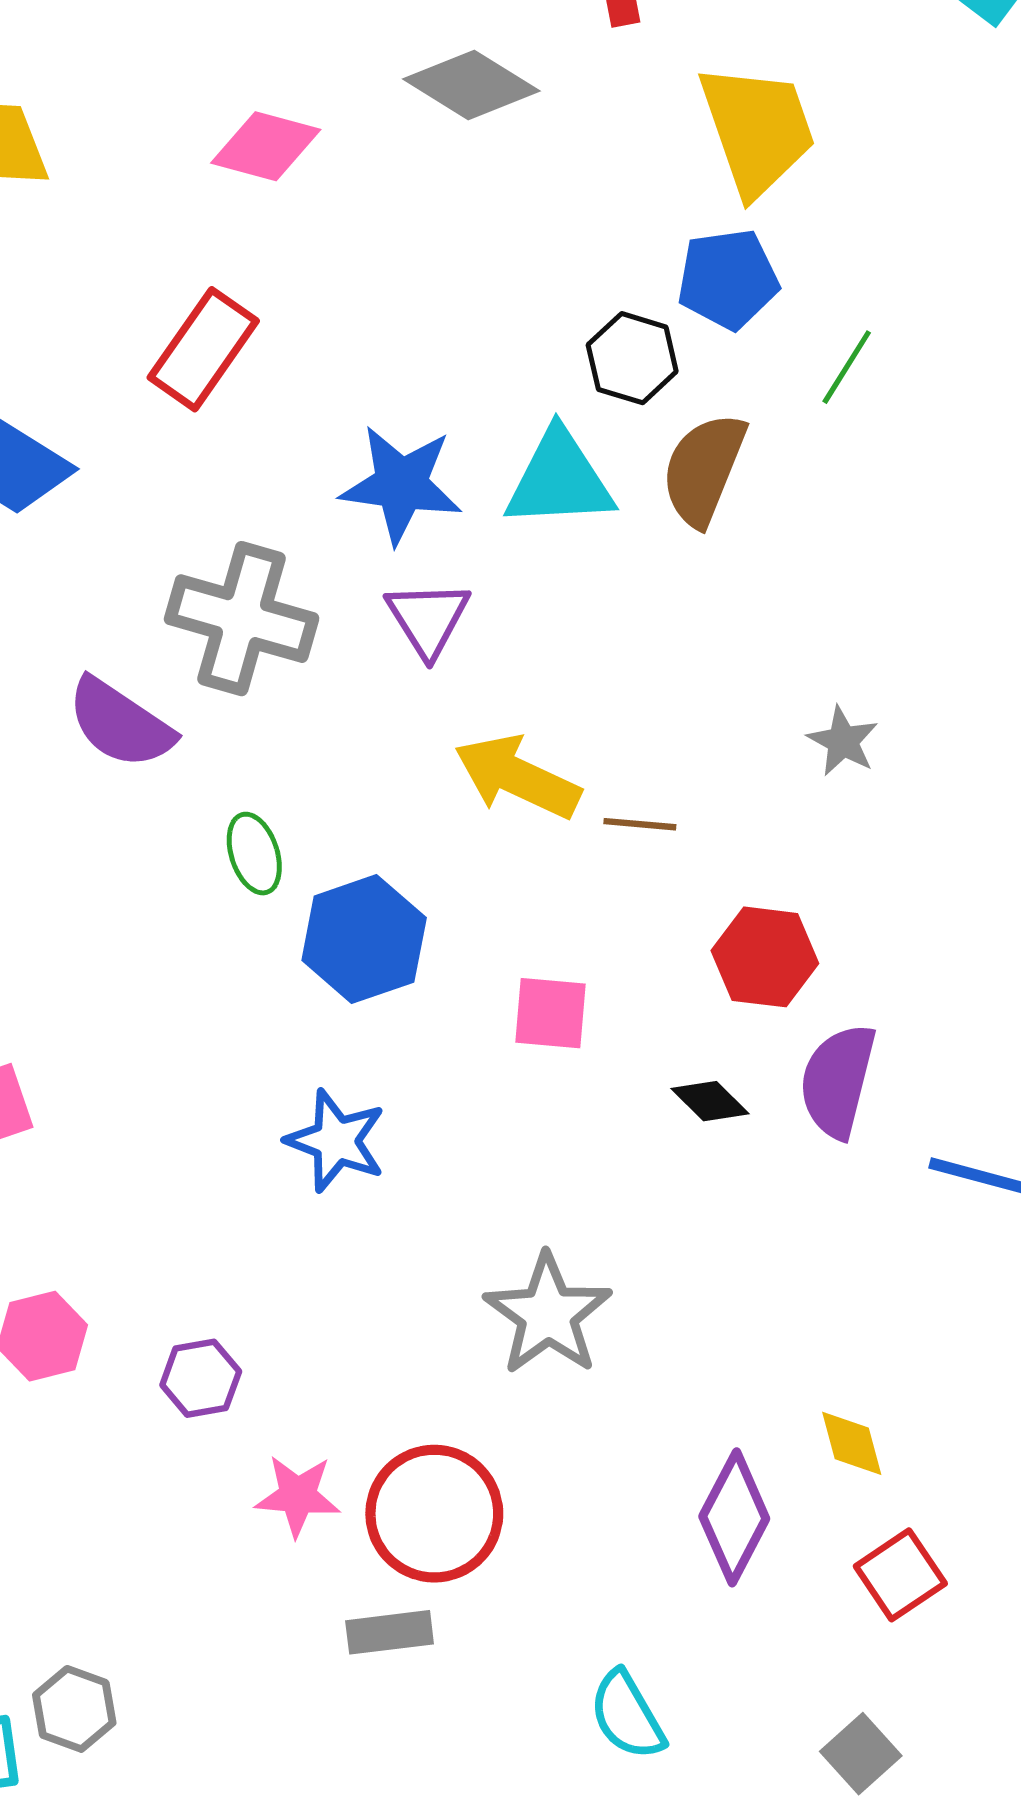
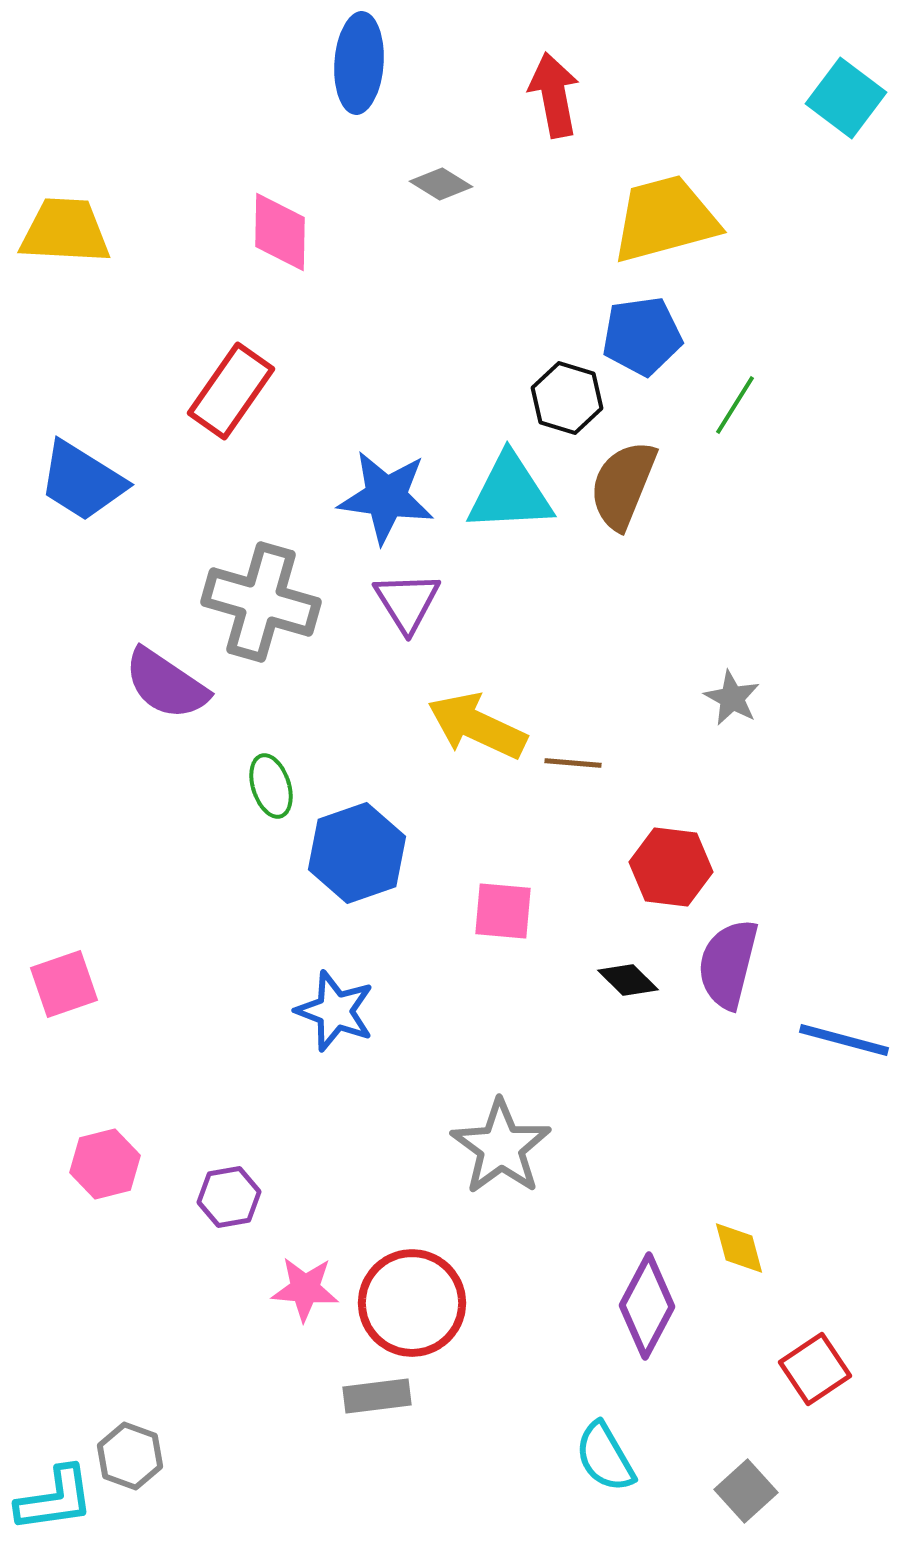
gray diamond: (471, 85) -> (441, 184), size x0.6
yellow trapezoid: (757, 130) -> (665, 219), turned -86
pink diamond: (266, 146) -> (280, 232), turned 76
red square: (900, 1575) -> (815, 1369), moved
cyan semicircle: (627, 1715) -> (605, 1457), moved

